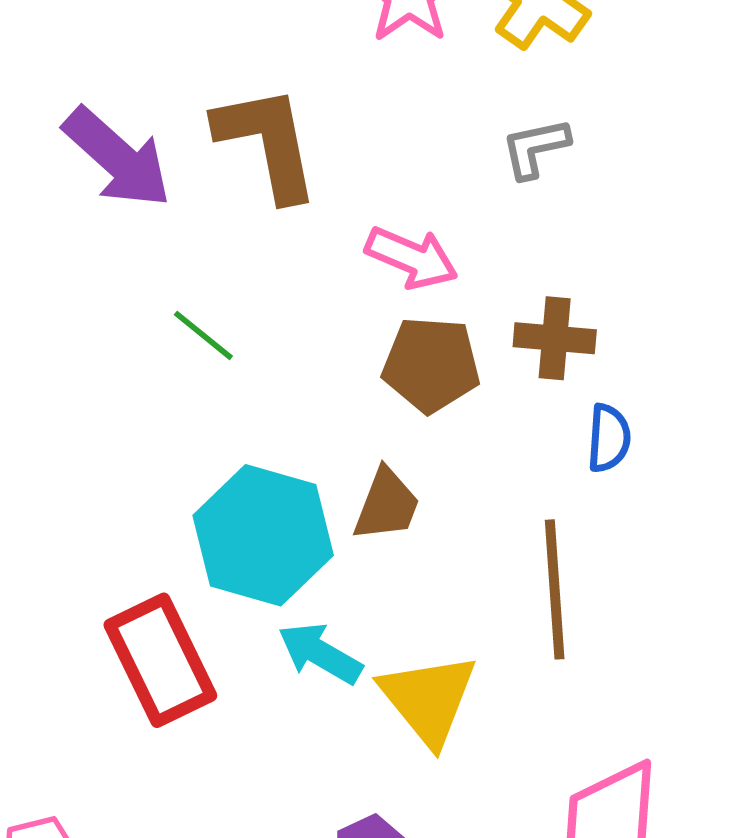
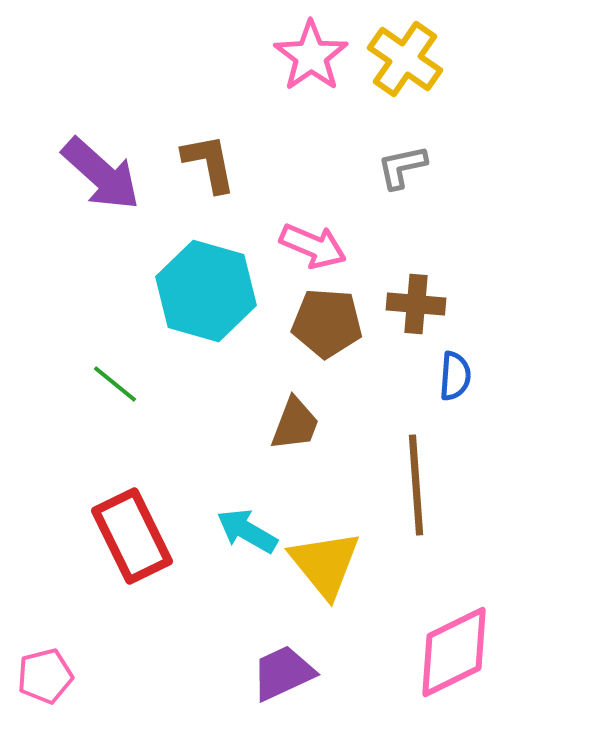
brown L-shape: (267, 142) -> (209, 163), size x0.7
green line: (203, 335) -> (115, 384), moved
cyan hexagon: (263, 535) -> (206, 291), moved

